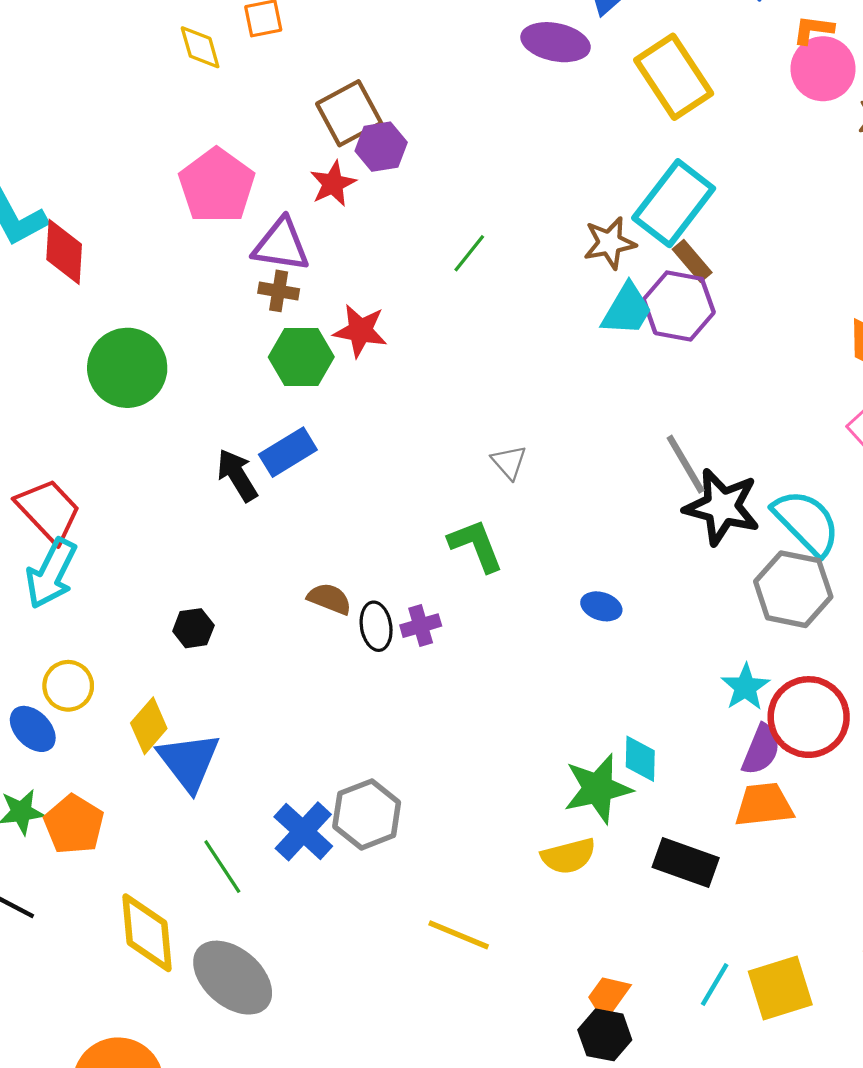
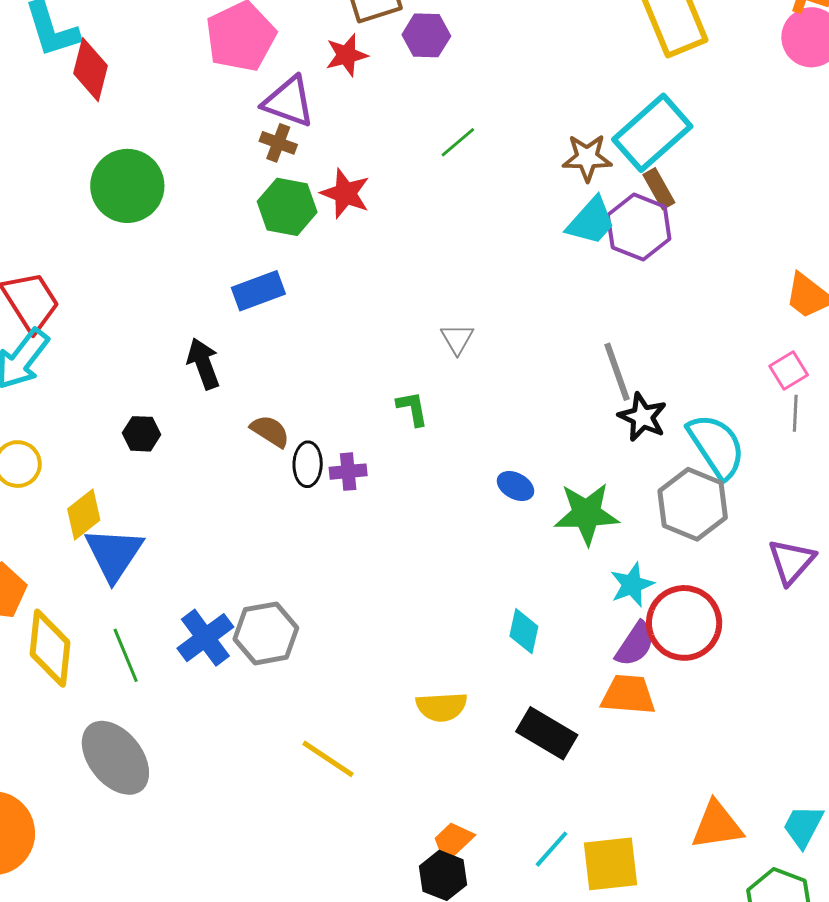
purple hexagon: (381, 147) -> (426, 35), moved
black arrow: (237, 475) -> (203, 364), moved
black star: (722, 507) -> (642, 417), size x0.7
green L-shape: (476, 545) -> (412, 408), size x0.7
green star: (598, 789) -> (587, 514), moved
yellow diamond: (147, 933) -> (50, 648), moved

